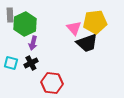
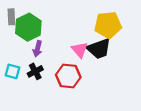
pink triangle: (74, 28) -> (80, 50), moved
red hexagon: (52, 83) -> (68, 76), moved

